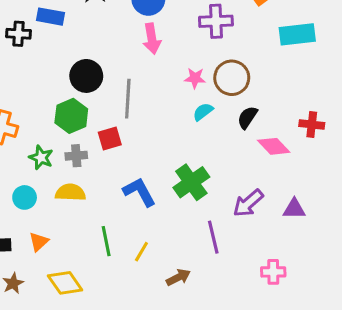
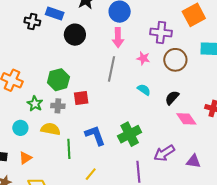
black circle: (86, 76) -> (75, 35), moved
pink star: (195, 78) -> (143, 58), moved
brown circle: (232, 78) -> (175, 60), moved
gray line: (128, 99) -> (111, 69), moved
cyan semicircle: (203, 112) -> (144, 90), turned 64
green line: (106, 241) -> (69, 149), moved

